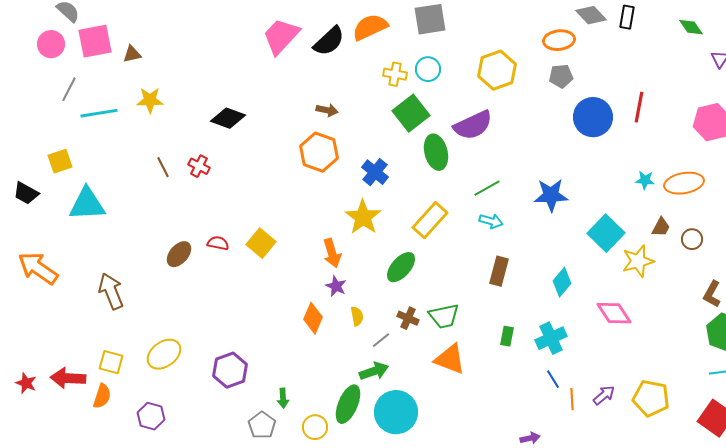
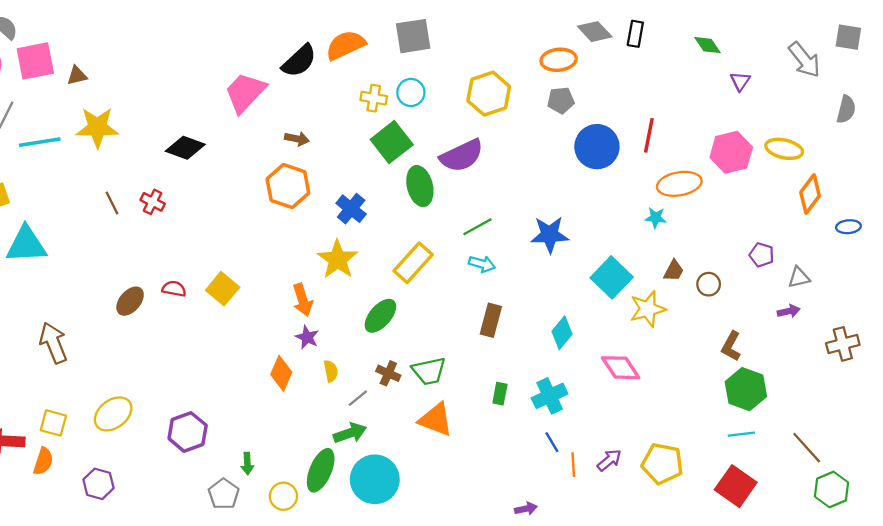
pink trapezoid: (281, 36) -> (245, 92), moved
yellow star: (150, 100) -> (97, 127), size x1.4
orange ellipse: (684, 183) -> (679, 184), moved

